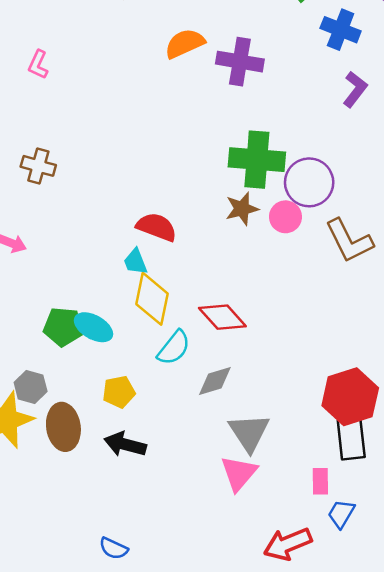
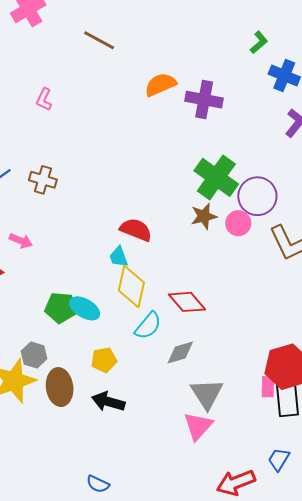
green cross: (257, 160) -> (216, 177), turned 30
pink rectangle: (320, 481) -> (268, 387), moved

